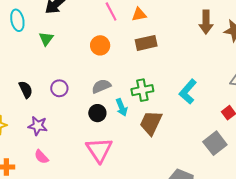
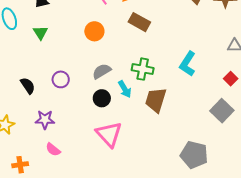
brown rectangle: (146, 43) -> (139, 22), turned 50
green cross: (142, 90) -> (143, 69), turned 30

